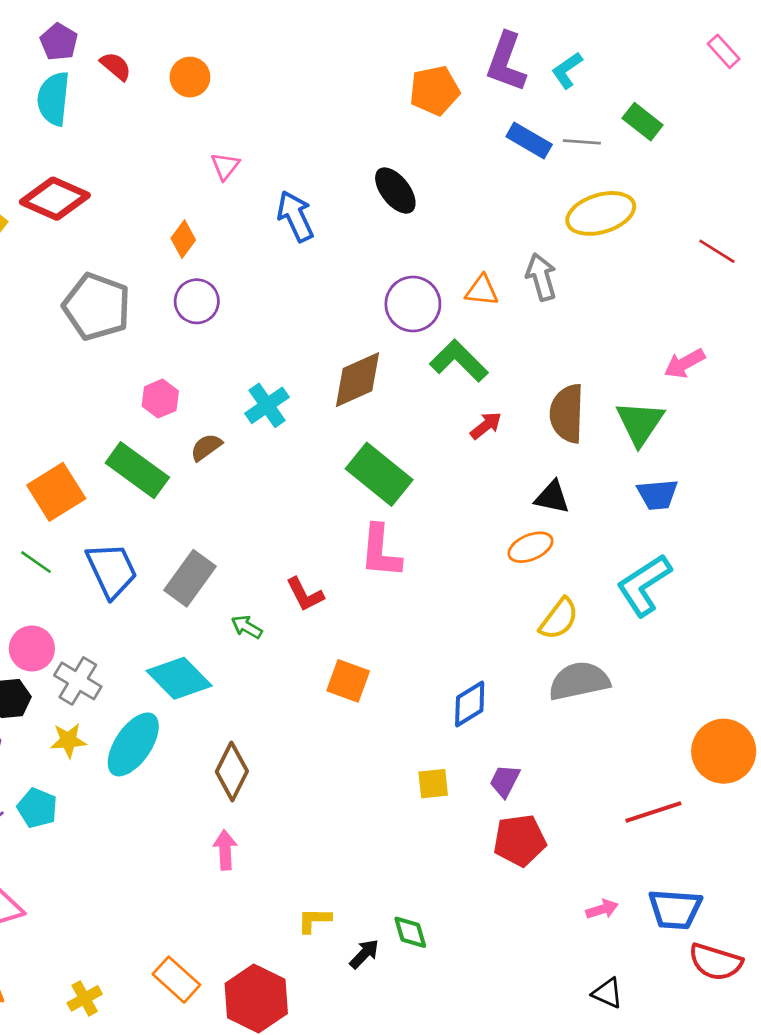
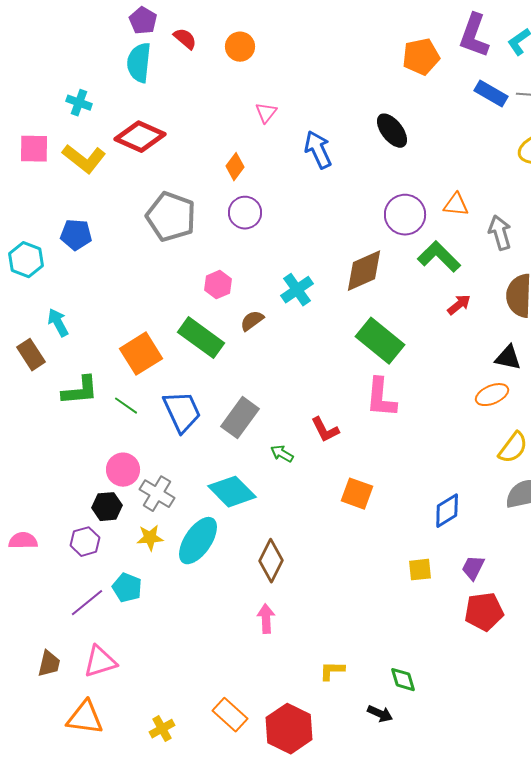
gray arrow: (541, 277) -> (500, 233), moved
black arrow: (364, 954) -> (380, 714), moved, turned 70

